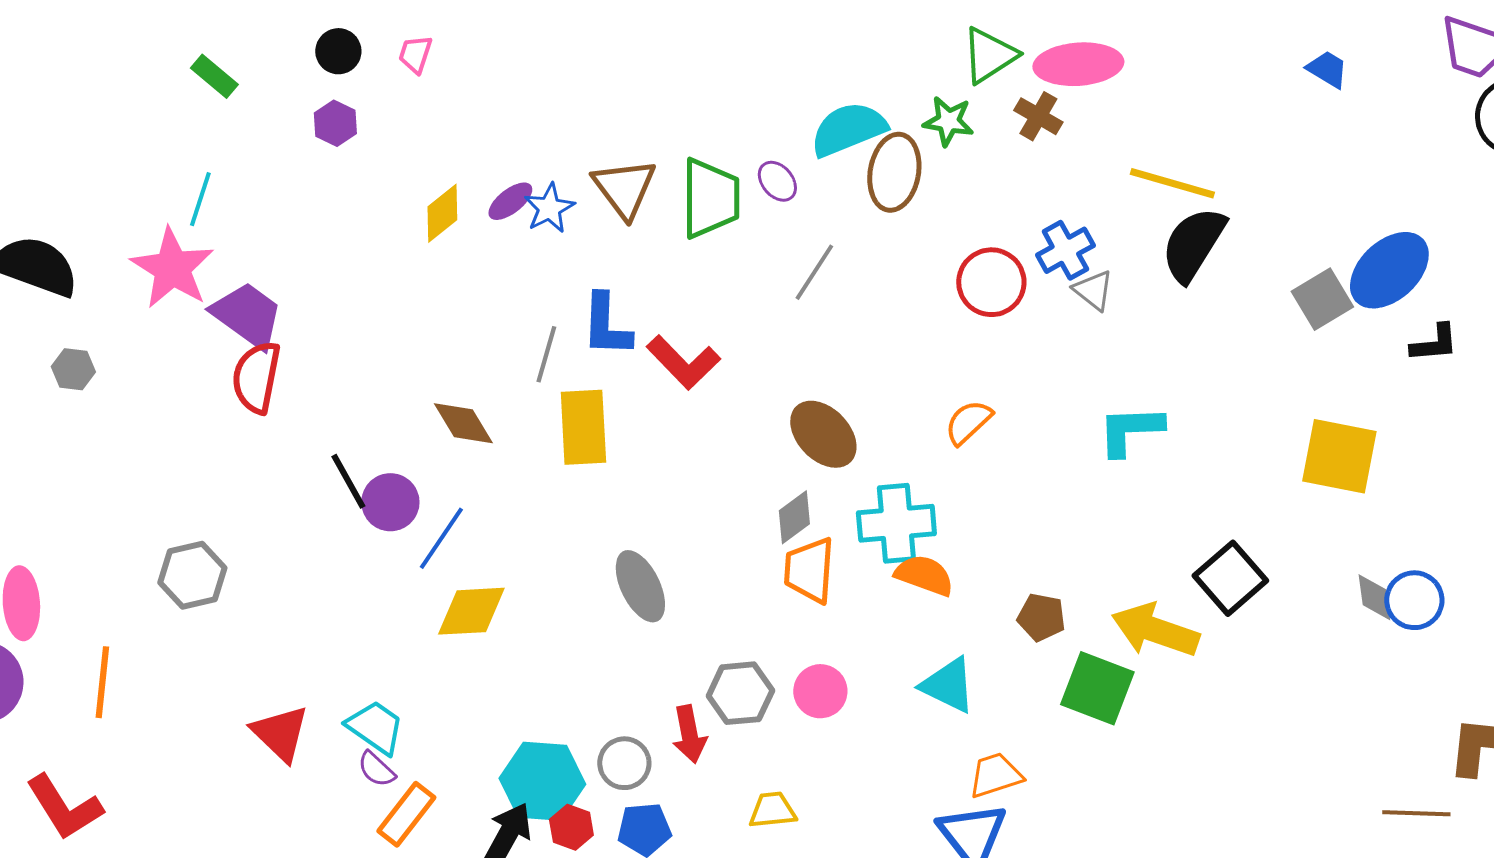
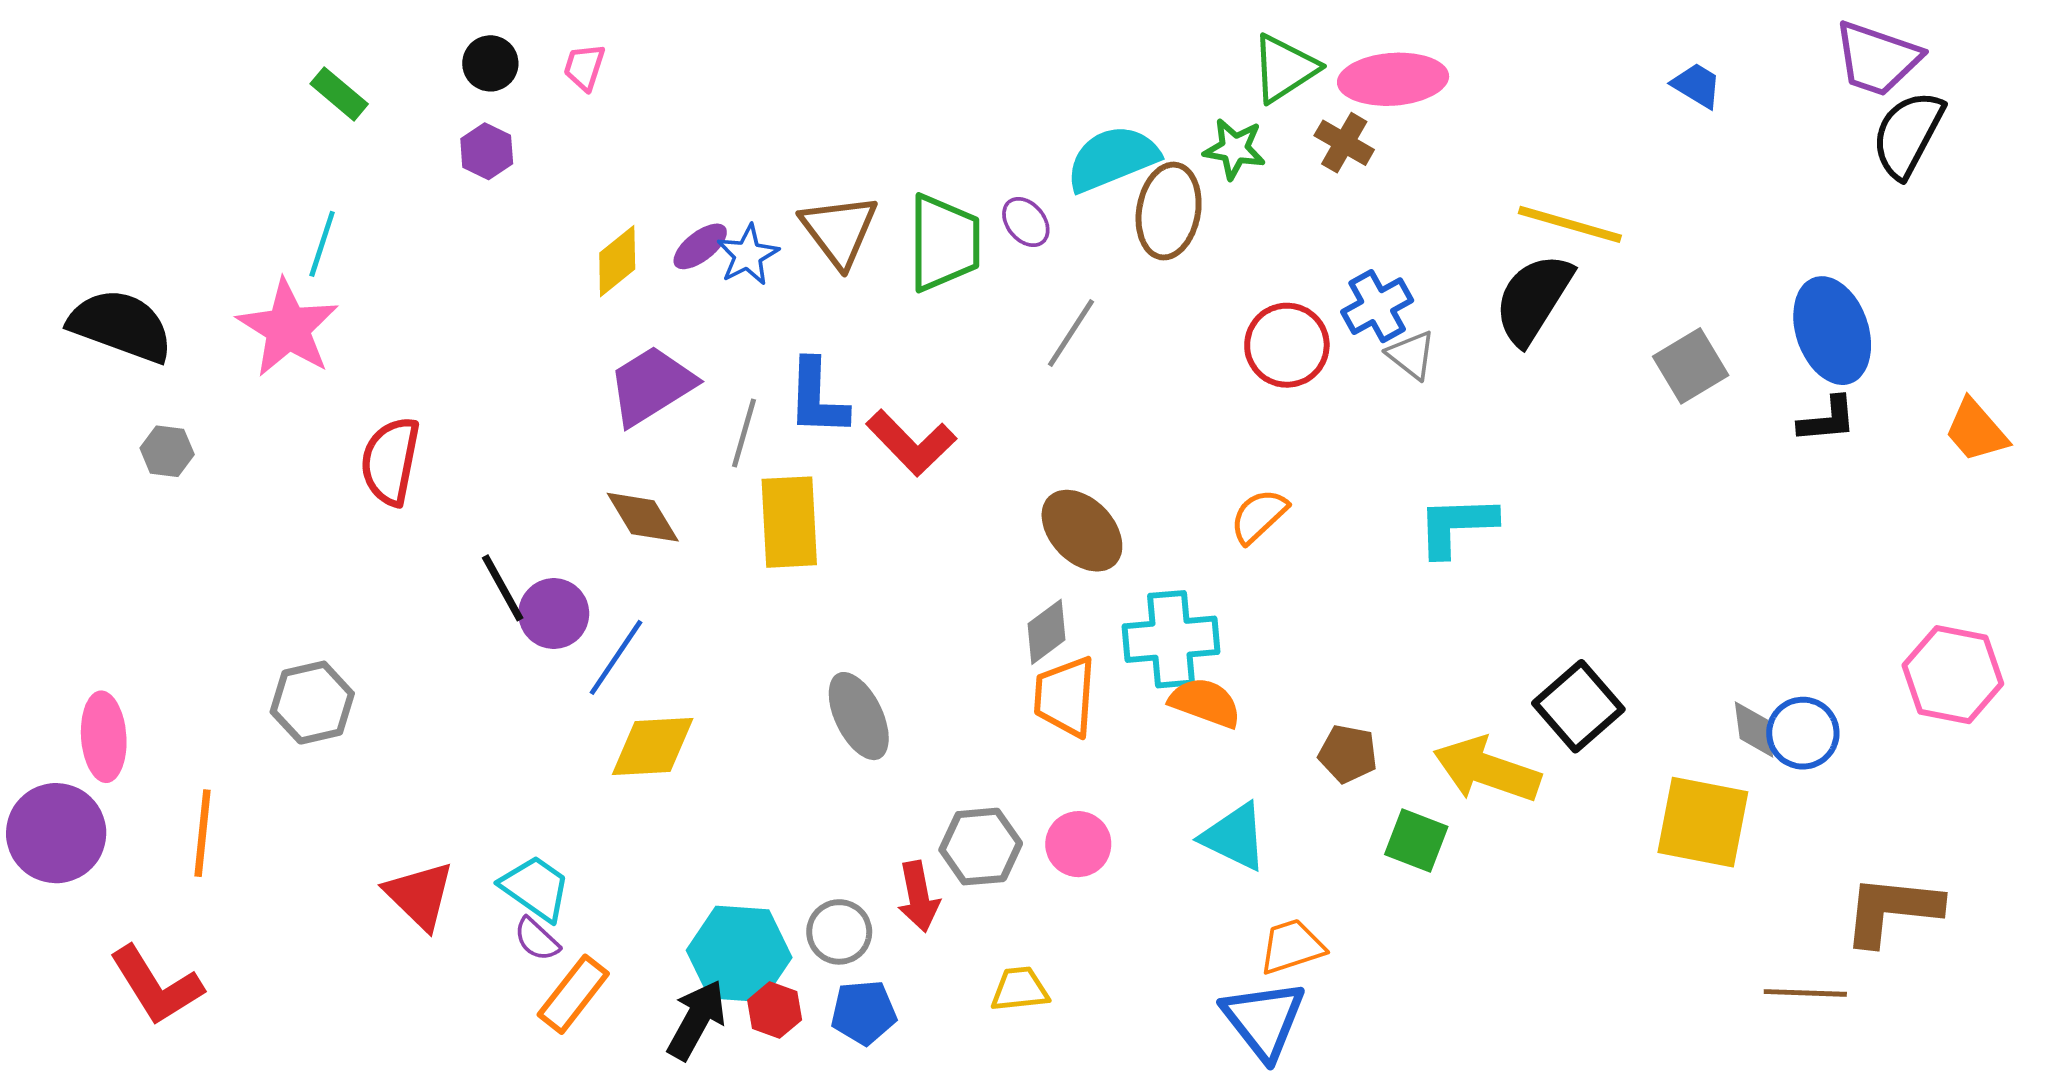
yellow line: (1172, 183) -> (1570, 224), moved
blue ellipse: (1389, 270) -> (1832, 331), moved, turned -66
purple trapezoid: (247, 315) -> (651, 385), moved, turned -68
yellow square: (1339, 456) -> (1703, 822), moved
green square: (1097, 688) -> (1416, 840), size x0.7

